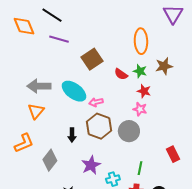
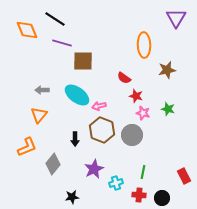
brown square: (92, 59) -> (83, 61), moved, turned 35
green star: (140, 71) -> (168, 109), moved
gray arrow: (39, 86) -> (42, 90), size x0.6
red star: (144, 91) -> (136, 96), moved
red rectangle: (173, 154) -> (184, 176), moved

